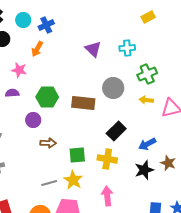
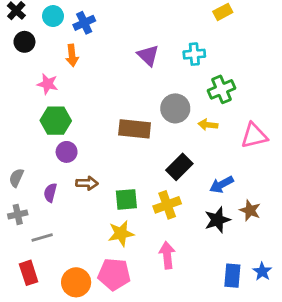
orange arrow: (37, 49) -> (72, 55), turned -35
purple semicircle: (12, 93) -> (50, 193), moved, turned -72
green hexagon: (47, 97) -> (56, 121), moved
yellow arrow: (146, 100) -> (208, 125), moved
yellow cross: (107, 159) -> (167, 205), turned -30
yellow star: (73, 180) -> (121, 233), turned 30
gray line: (49, 183) -> (42, 238), moved

